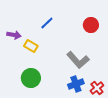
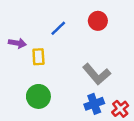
red circle: (91, 25) -> (98, 21), moved
yellow rectangle: (31, 46) -> (38, 57), turned 56

